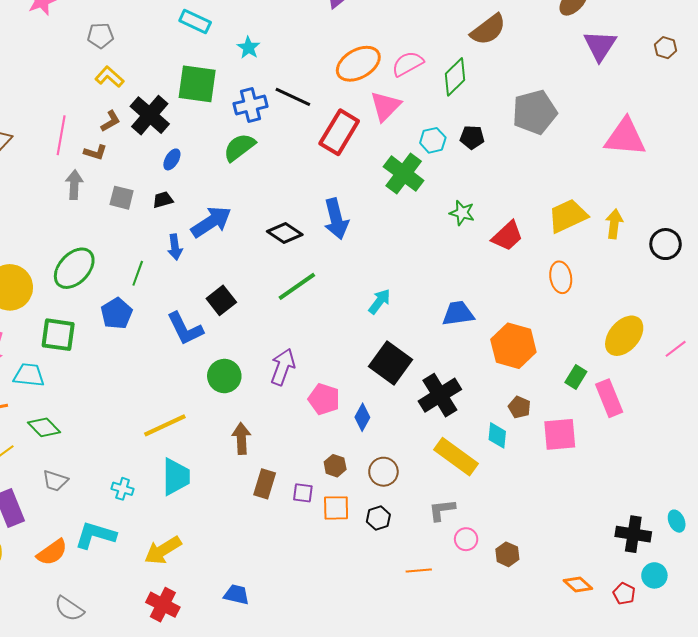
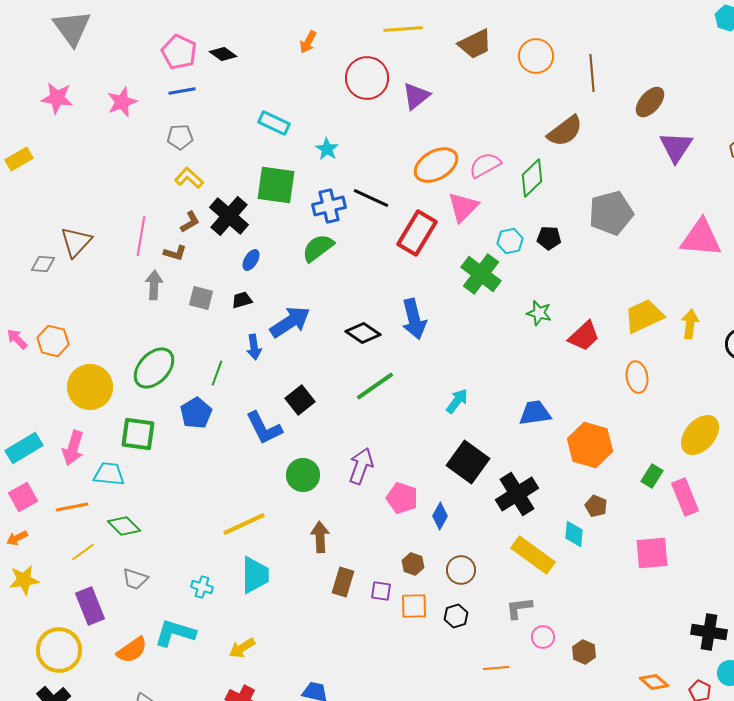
pink square: (560, 434) -> (652, 553), moved
yellow arrow: (163, 550) -> (242, 648), size x0.7

